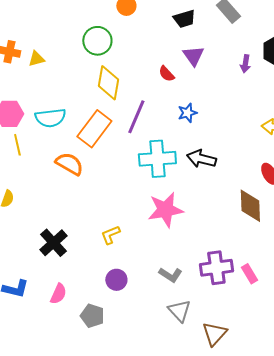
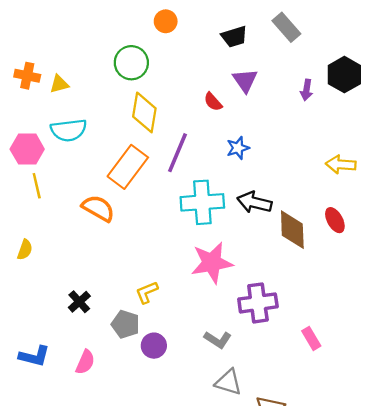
cyan semicircle: (50, 118) -> (69, 130), moved
brown diamond: (250, 206) -> (292, 230), moved
black cross: (53, 243) -> (79, 302), size x0.7
purple cross: (216, 268) -> (258, 303), moved
gray triangle: (179, 311) -> (228, 382), turned -30
gray pentagon: (92, 316) -> (125, 324), moved

